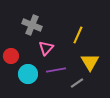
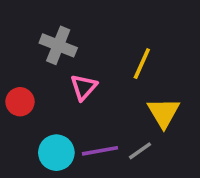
purple line: (56, 70) -> (100, 151), moved
cyan circle: (28, 74) -> (56, 153), moved

